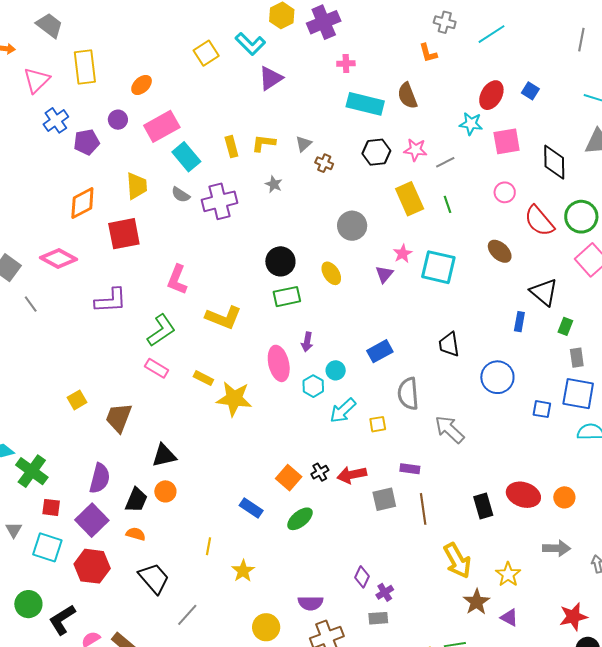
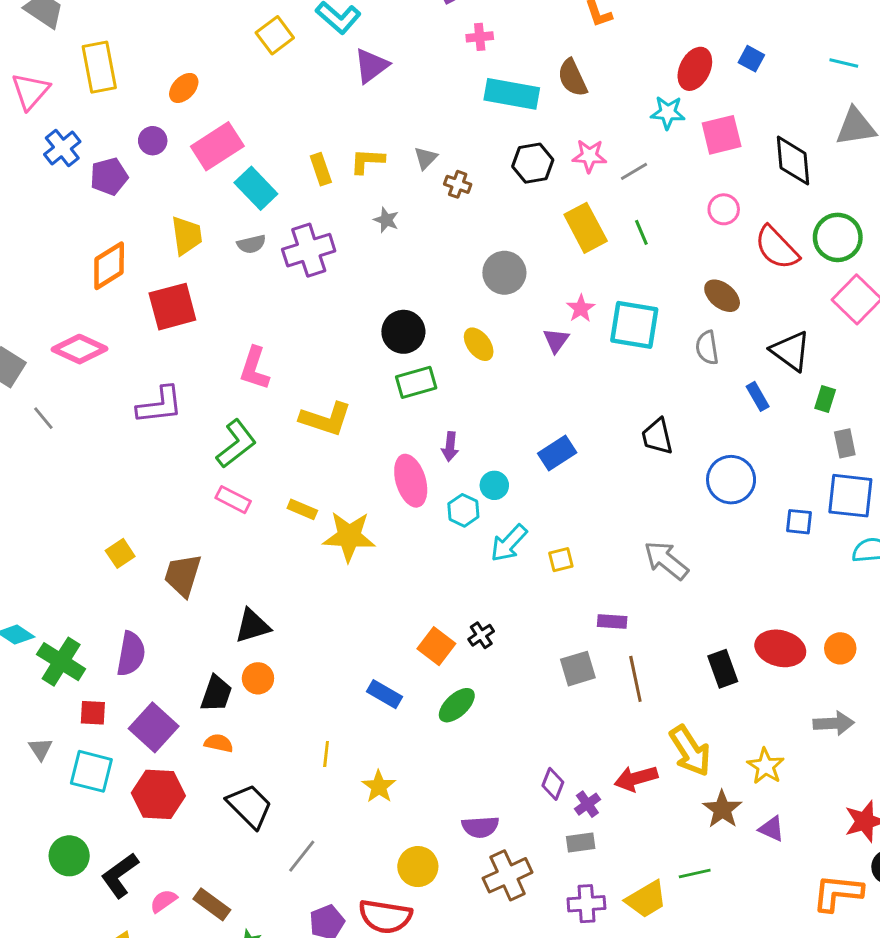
gray semicircle: (181, 195) -> (251, 244), turned -42
blue rectangle: (519, 322) -> (758, 396), turned -36
gray semicircle: (408, 394) -> (707, 348), moved, size x0.7
red arrow: (352, 475) -> (636, 778), moved
purple semicircle: (100, 478) -> (131, 654), moved

